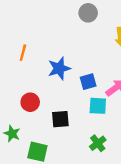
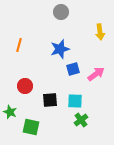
gray circle: (88, 13) -> (61, 12), moved
blue star: (59, 68) -> (60, 49), moved
cyan square: (98, 106) -> (75, 101), moved

